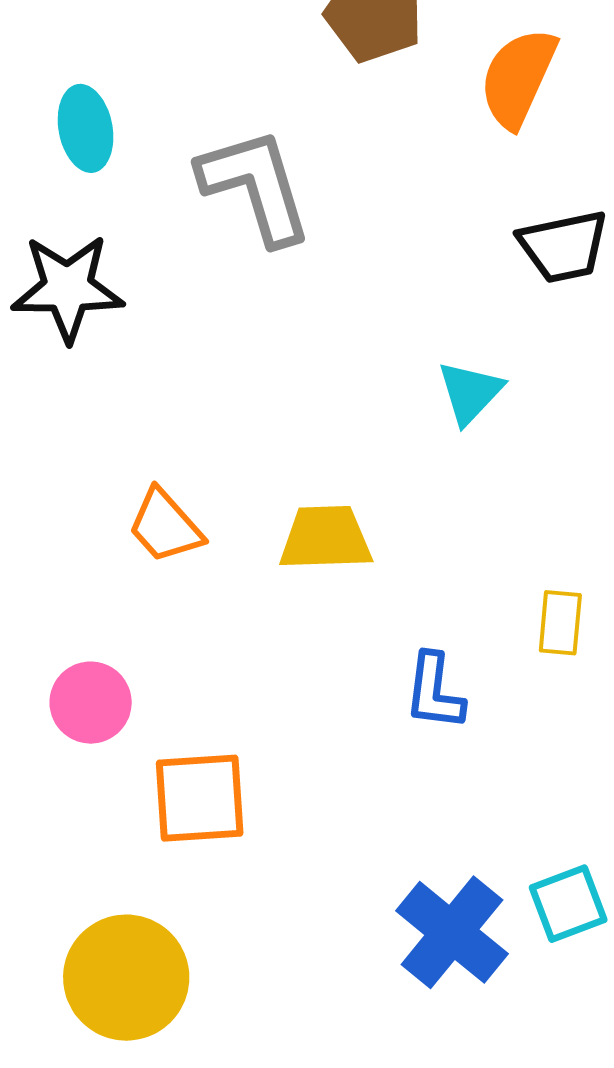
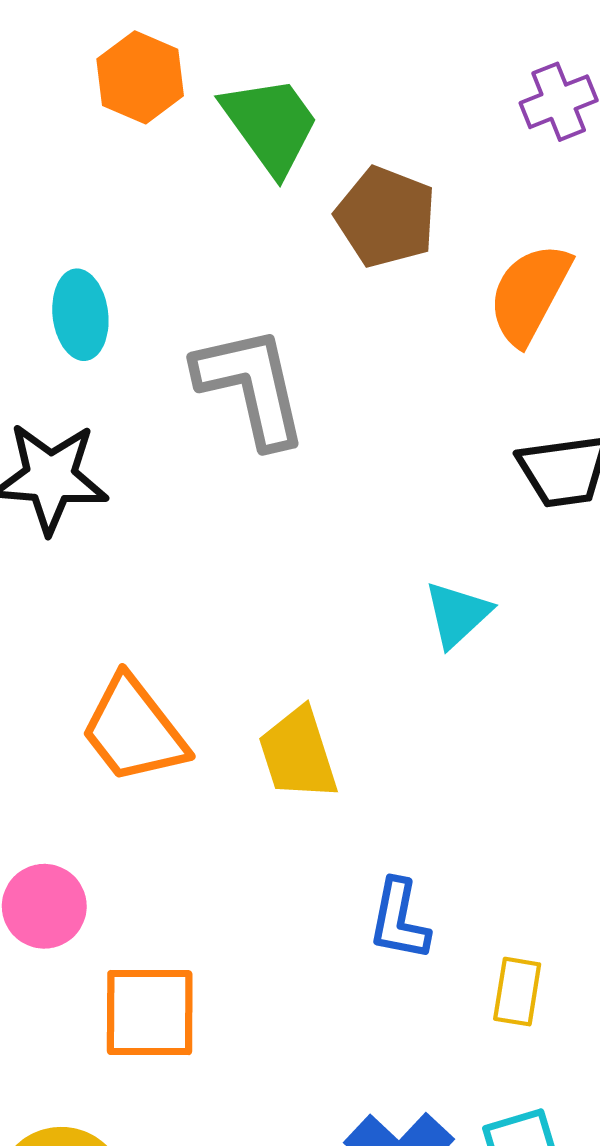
orange trapezoid: (165, 526) -> (134, 730), size x1.4
yellow trapezoid: (326, 538) -> (298, 754), turned -110
yellow rectangle: (560, 623) -> (517, 992), moved

